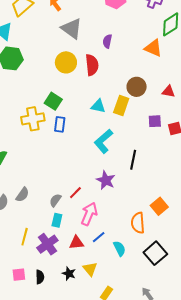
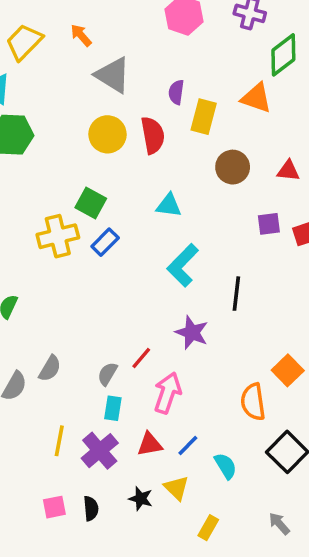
yellow rectangle: (121, 106) -> (204, 117), moved
blue rectangle: (60, 124) -> (105, 242), turned 42
blue line: (99, 237) -> (188, 446), moved
cyan semicircle: (119, 249) -> (226, 466), moved

